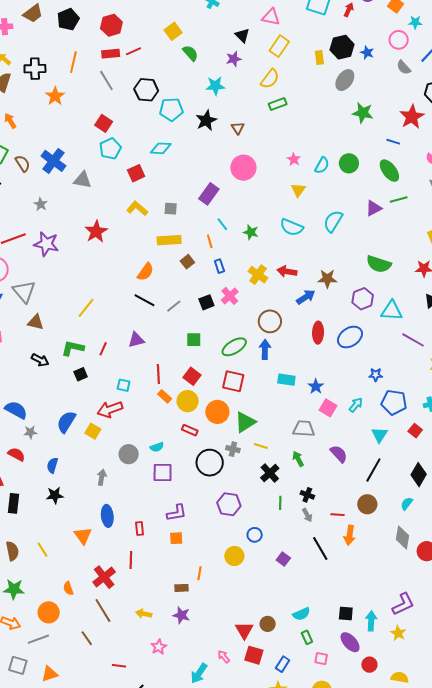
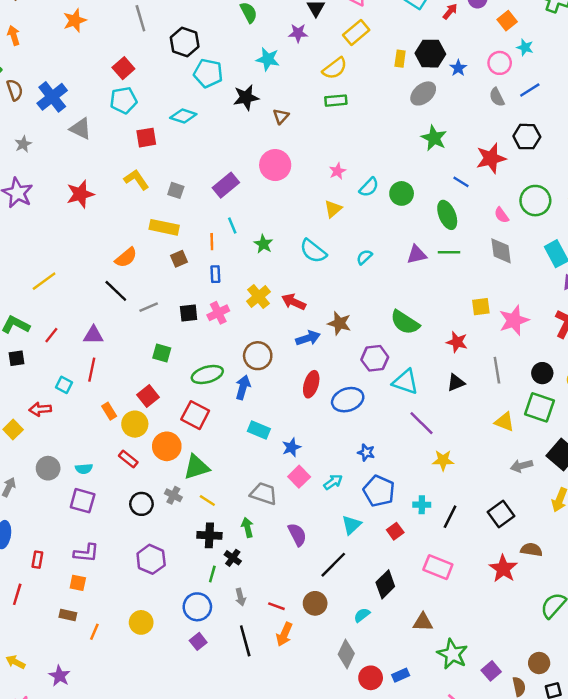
cyan semicircle: (333, 221) -> (364, 257), size x0.6
red line: (158, 374) -> (92, 370), moved
red arrow: (110, 409) -> (40, 409), size x0.7
black circle: (210, 463) -> (141, 504), size x0.7
black cross: (270, 473) -> (209, 535), turned 30
black cross: (307, 495) -> (233, 558), moved
blue circle: (255, 535) -> (197, 607), moved, size x1.5
brown rectangle: (181, 588) -> (68, 615), moved

